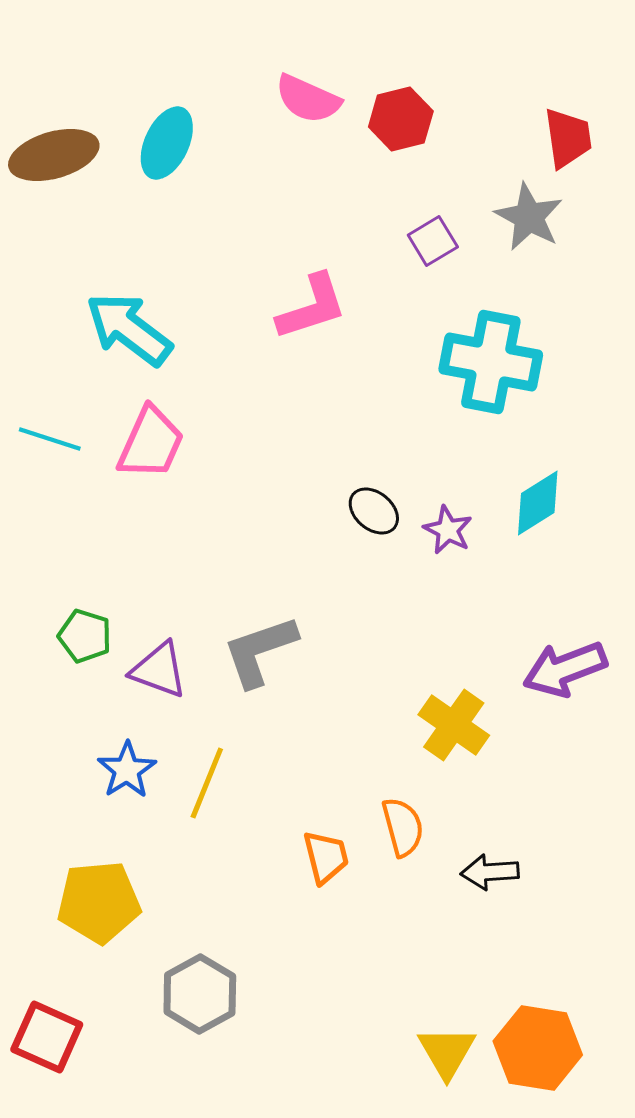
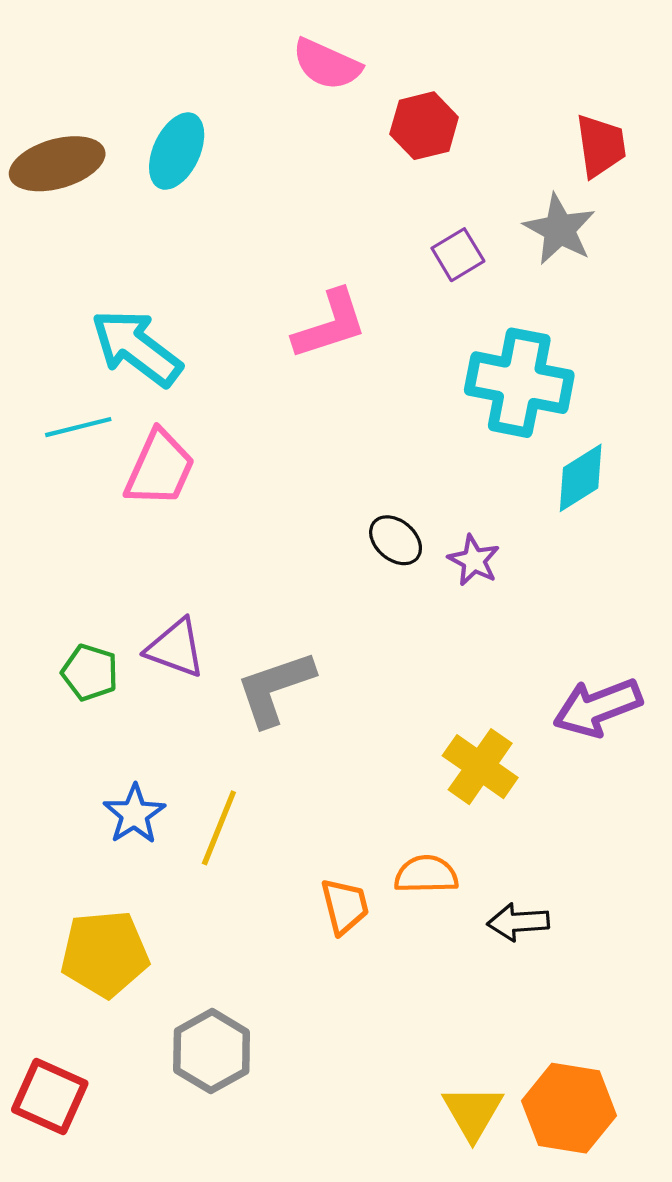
pink semicircle: (308, 99) -> (327, 64), moved
cyan line: (50, 439) -> (78, 427), moved, turned -32
cyan diamond: (538, 503) -> (581, 478), moved
purple triangle: (159, 670) -> (176, 648), moved
orange semicircle: (403, 827) -> (426, 874), turned -76

